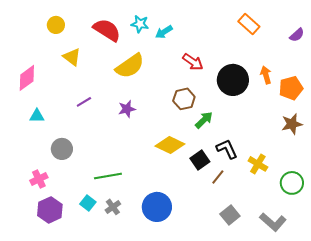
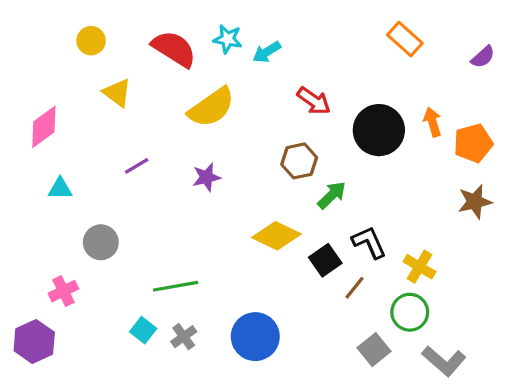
green circle: (292, 183) -> (410, 312), moved
purple hexagon: (50, 210) -> (34, 341), moved

